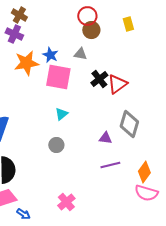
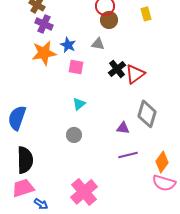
purple cross: (14, 34) -> (44, 24), moved
pink square: (58, 77) -> (76, 67), size x0.6
pink cross: (66, 202) -> (84, 192), size x1.5

